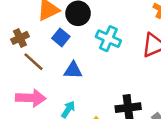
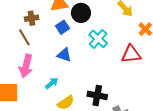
brown line: (33, 62) -> (24, 37), moved
pink arrow: (31, 98) -> (26, 66), turned 85

